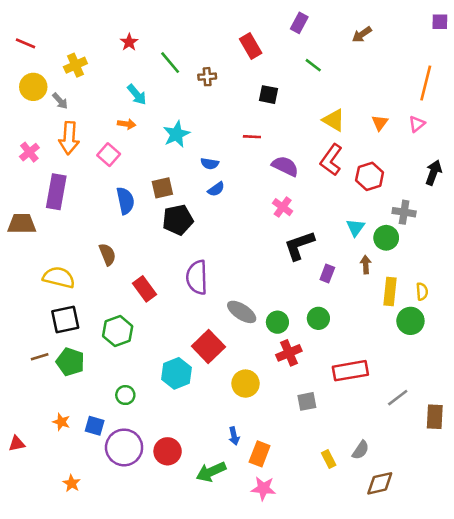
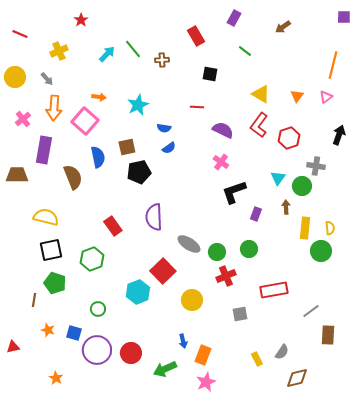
red star: (129, 42) -> (81, 20), moved
yellow circle: (33, 87) -> (15, 77), moved
cyan arrow: (137, 95) -> (107, 54), moved, turned -96
pink square: (109, 155) -> (85, 121), size x1.5
brown semicircle: (107, 254) -> (73, 177), moved, size x1.4
brown line: (40, 357) -> (34, 300), moved, turned -64
brown rectangle: (435, 417) -> (328, 335), moved
pink star: (263, 488) -> (206, 382), turned -30

